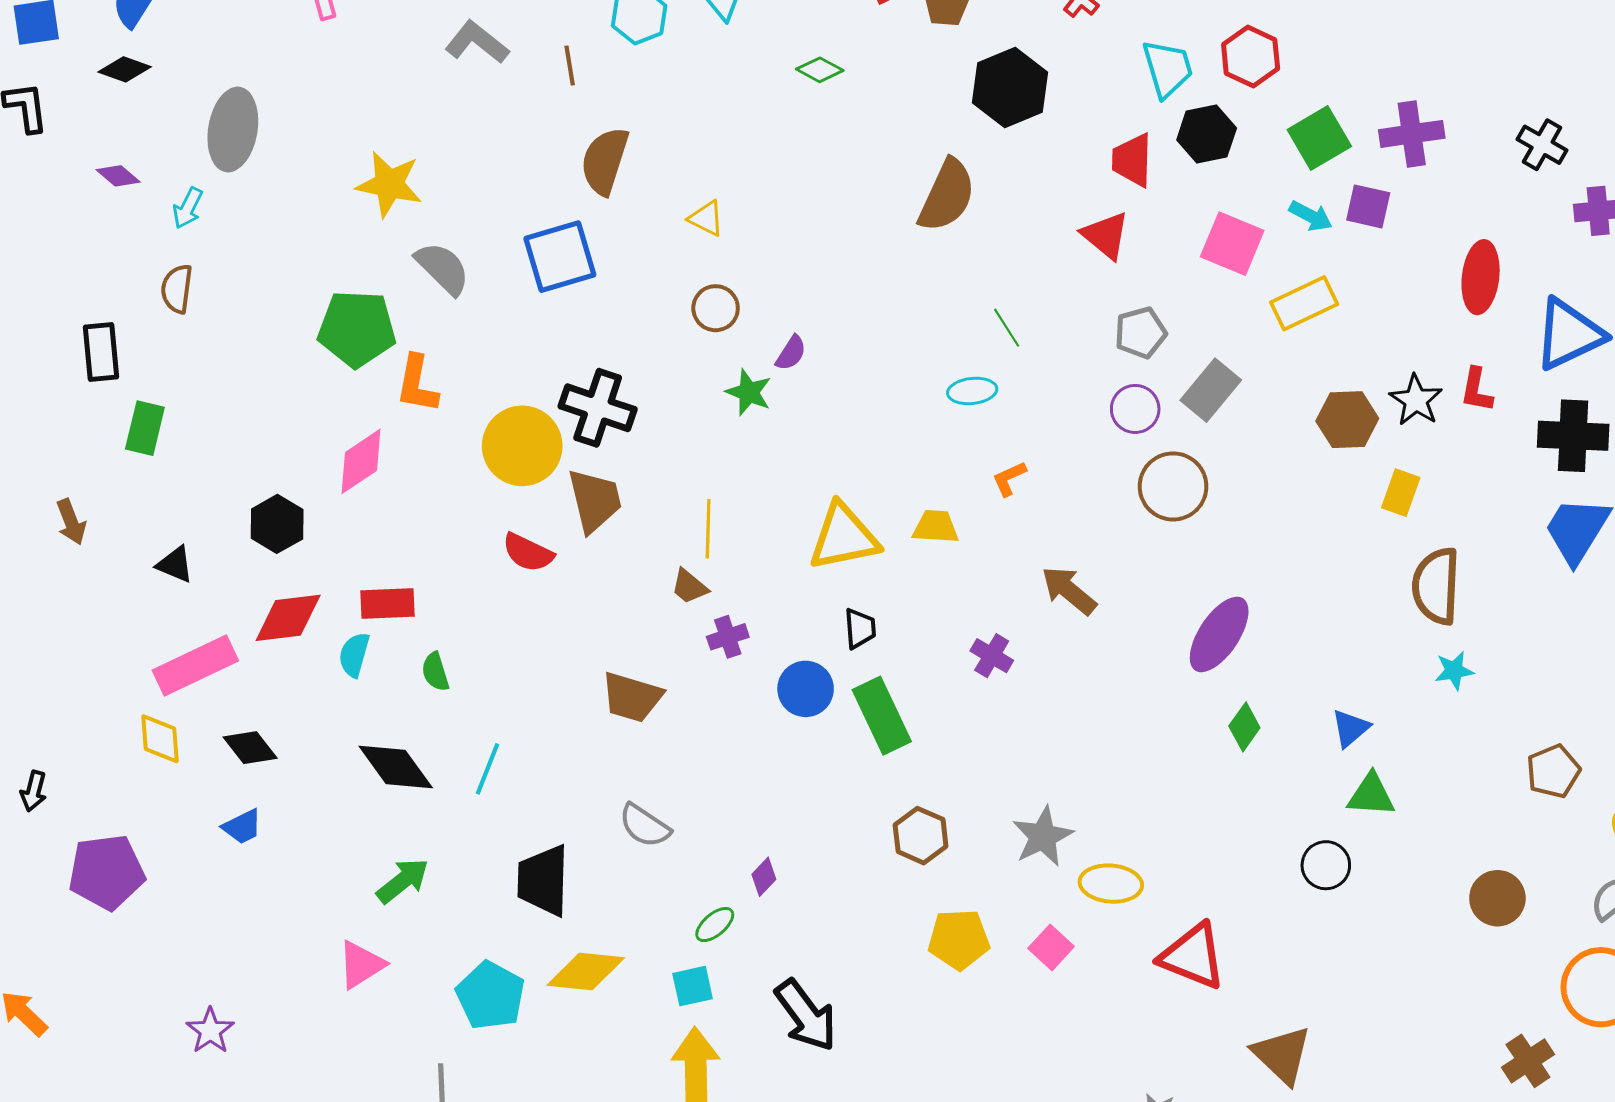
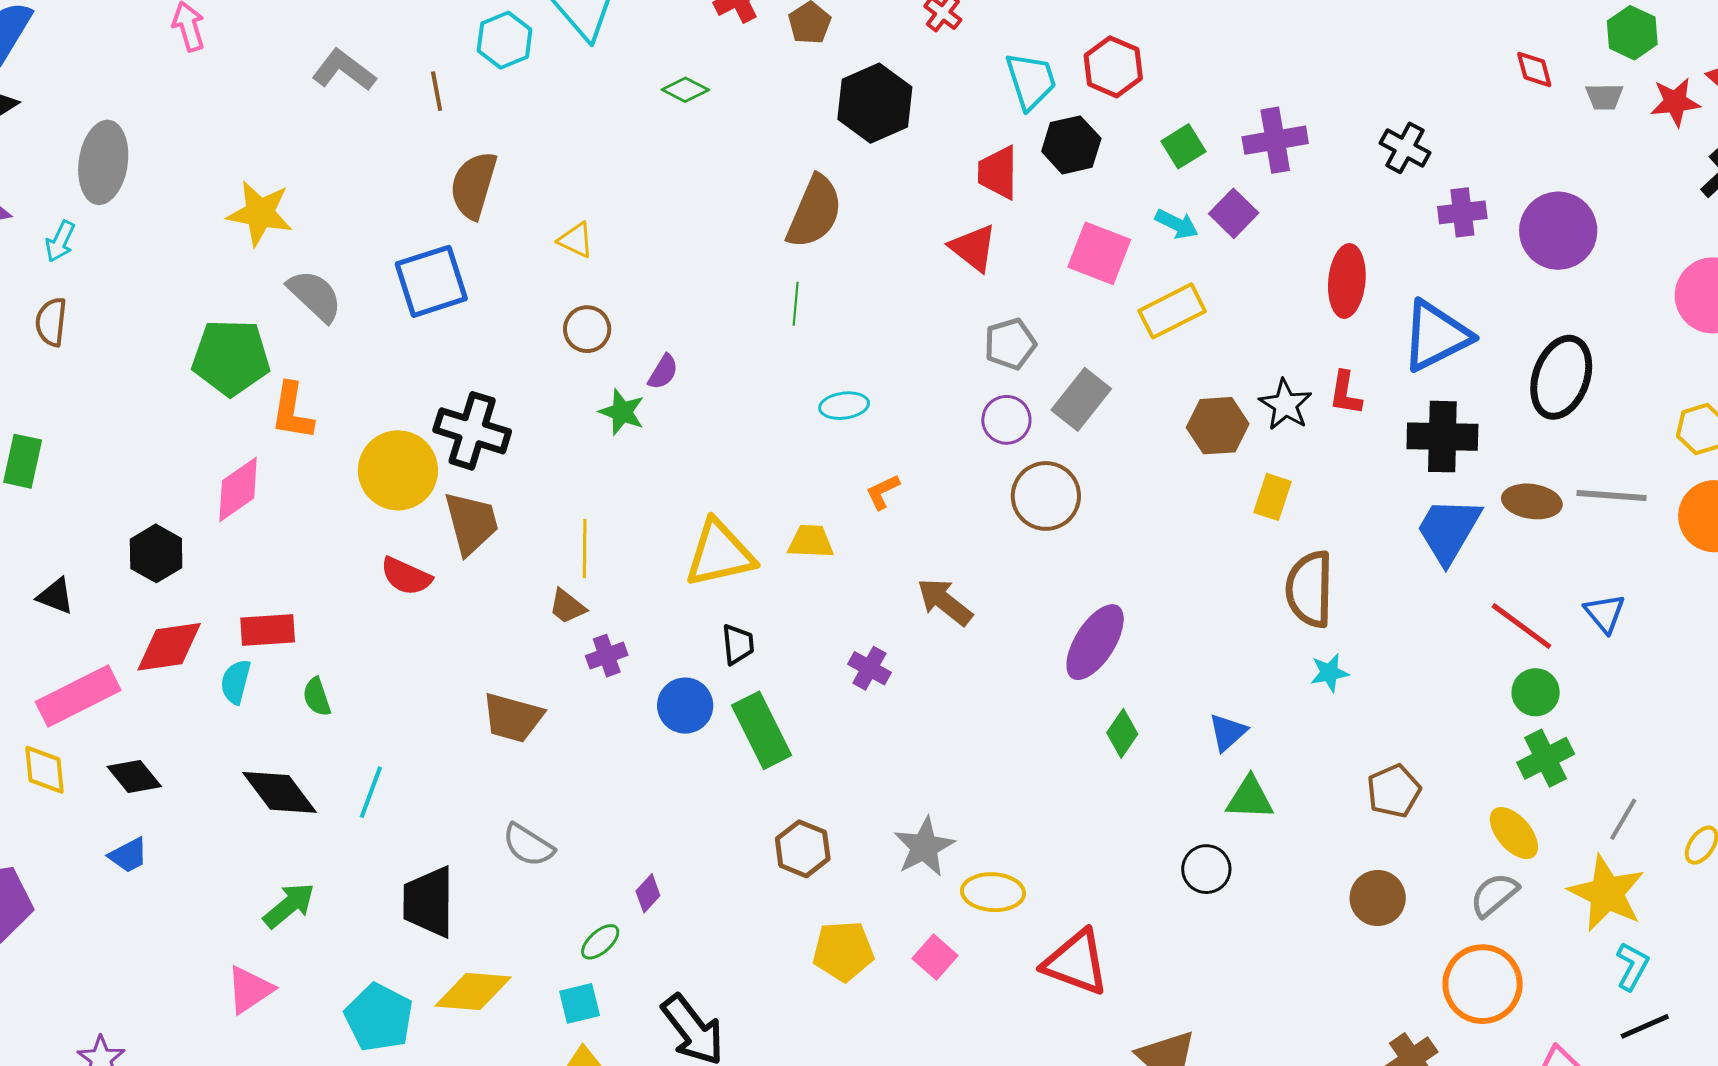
green square: (1319, 138) -> (1183, 146), size x0.7
purple square: (1368, 206) -> (1234, 213), turned 33
green line: (1007, 328) -> (796, 304), moved, turned 39
brown pentagon: (1553, 771) -> (1394, 791), moved

